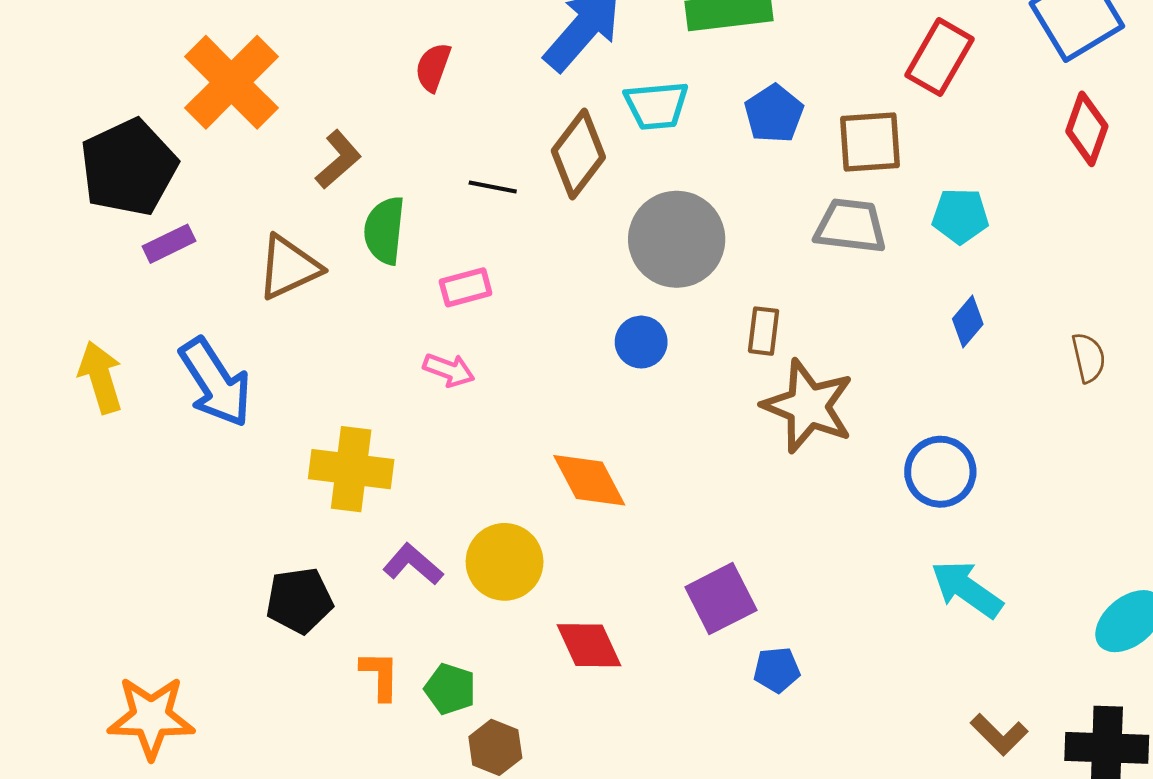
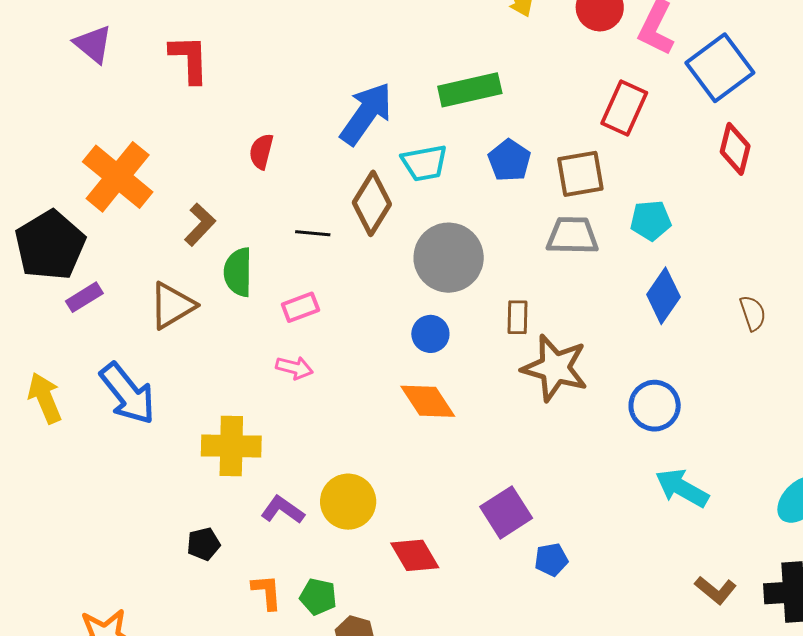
blue diamond: (968, 322) -> (663, 296), size x1.5
orange diamond: (589, 480) -> (428, 401), moved
black pentagon: (299, 600) -> (204, 544), size x0.7

